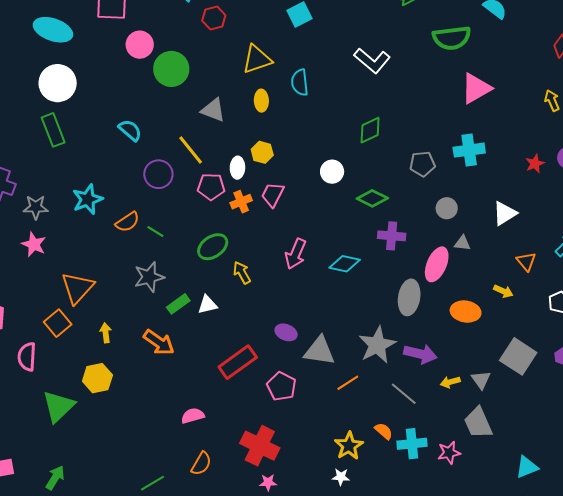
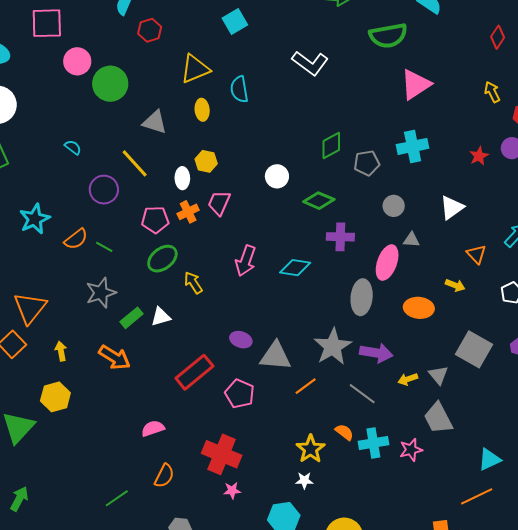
cyan semicircle: (130, 130) -> (73, 147), size x0.7
green diamond: (370, 130) -> (331, 146), moved
pink pentagon: (211, 187) -> (155, 220), moved

